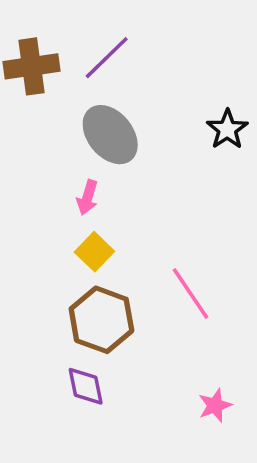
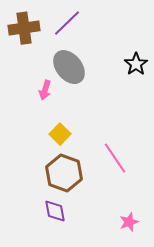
pink arrow: (87, 197) -> (45, 90), moved

